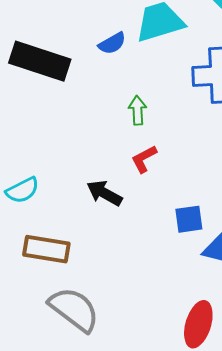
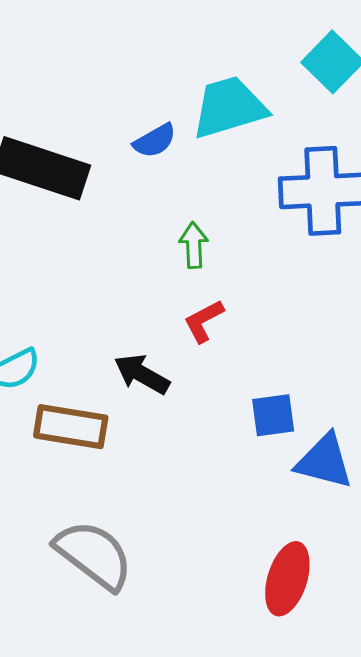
brown rectangle: (46, 249) -> (71, 427), moved

